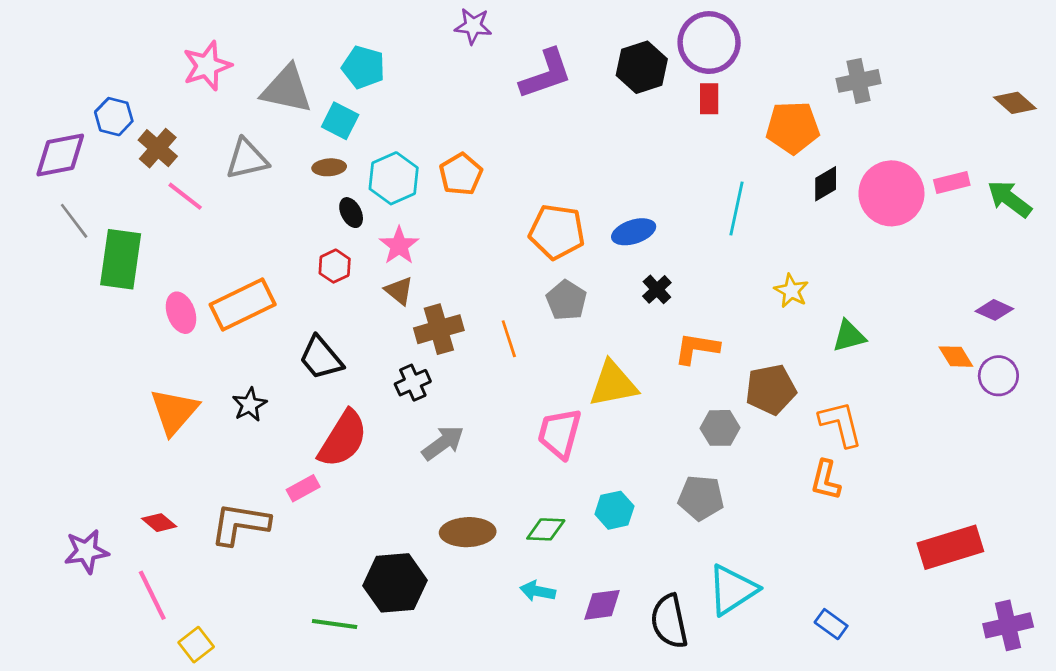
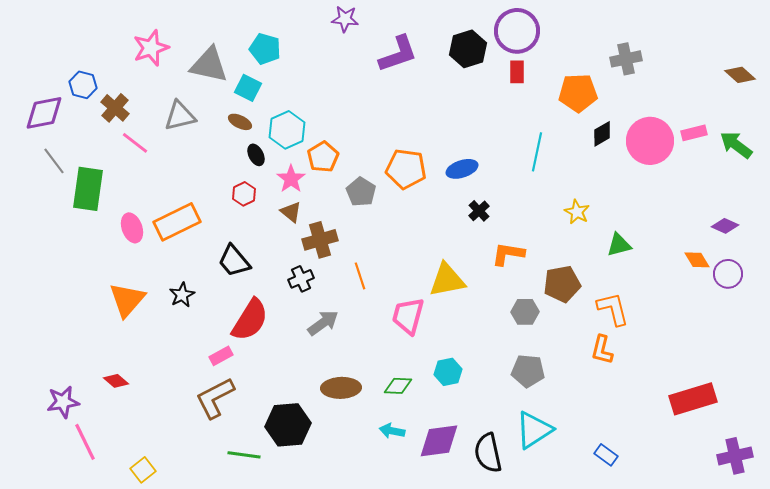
brown ellipse: (329, 167) -> (240, 122), turned 30
orange pentagon: (461, 174) -> (323, 157), moved
gray pentagon: (566, 300) -> (361, 192), moved
orange line: (509, 339) -> (360, 276), moved
gray pentagon: (701, 498) -> (528, 371), moved
brown L-shape: (240, 524) -> (215, 398), moved, turned -36
pink line: (152, 595) -> (85, 442), moved
purple diamond: (602, 605) -> (439, 441), size x1.4

